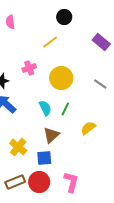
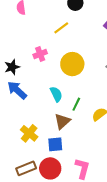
green line: (65, 109) -> (76, 104), moved

